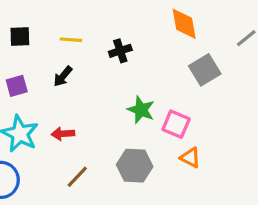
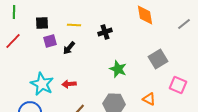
gray square: (205, 70) -> (158, 59), moved
purple square: (17, 86) -> (50, 41), moved
pink square: (176, 124) -> (178, 85), moved

